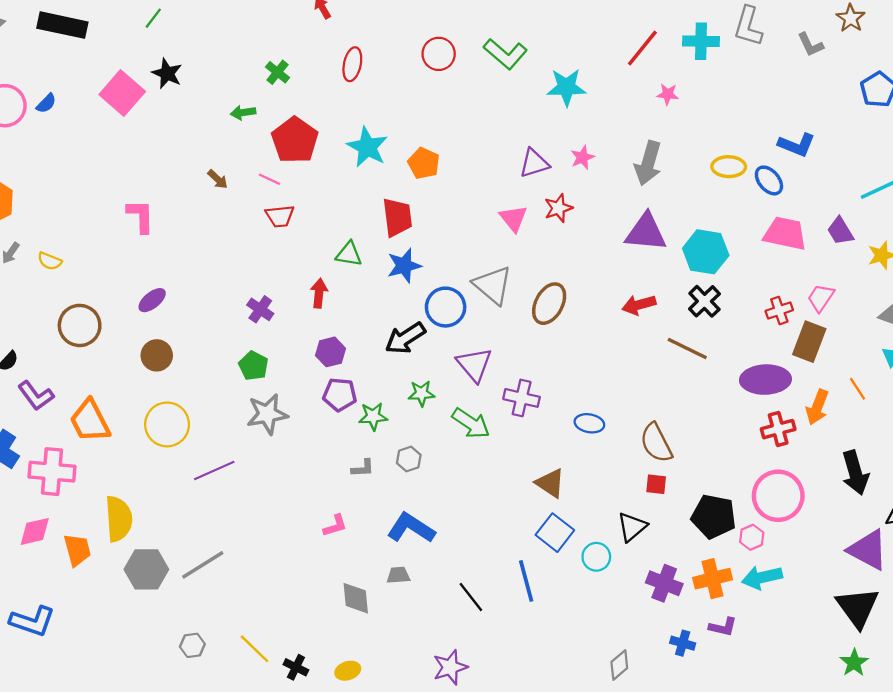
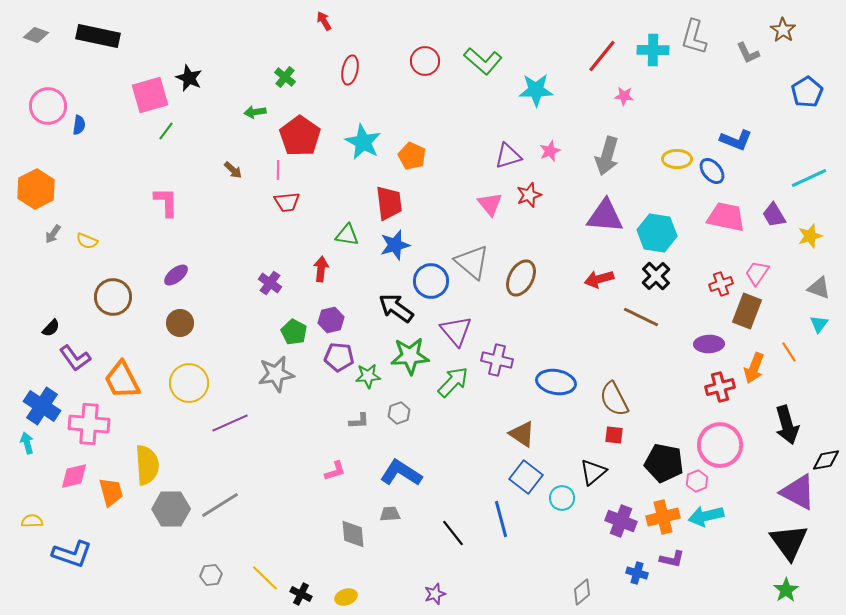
green line: (153, 18) -> (166, 131), moved
pink square: (122, 93) -> (150, 95), turned 33
blue semicircle: (46, 103) -> (79, 125), moved, turned -36
pink line: (269, 179) -> (278, 170), turned 66
black arrow: (405, 338) -> (396, 308), turned 69
green pentagon: (253, 366) -> (294, 332), moved
purple ellipse: (765, 380) -> (709, 344), size x0.7
green star: (421, 393) -> (410, 356), size x1.6
green arrow: (471, 423) -> (453, 382), turned -80
blue ellipse: (589, 423) -> (556, 382), size x1.5
purple star: (450, 667) -> (435, 594), size x0.7

